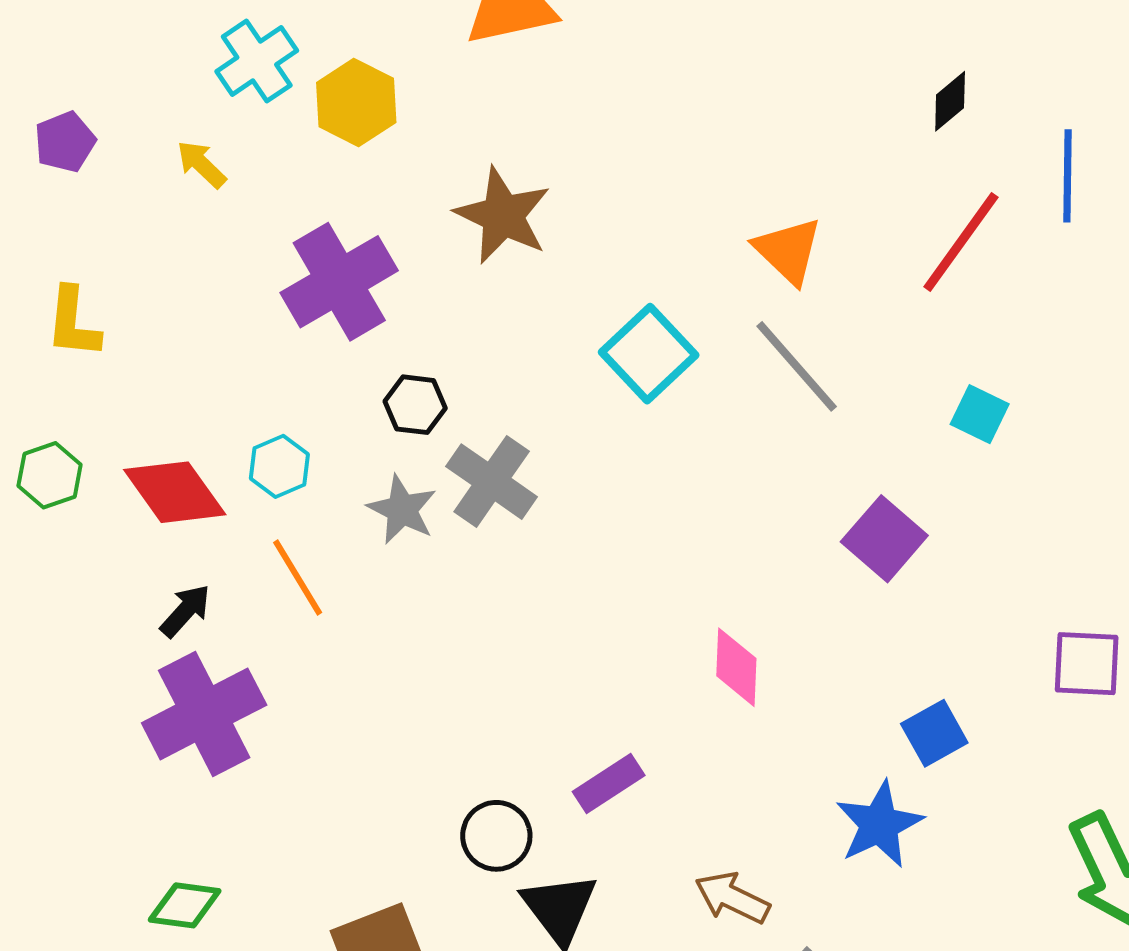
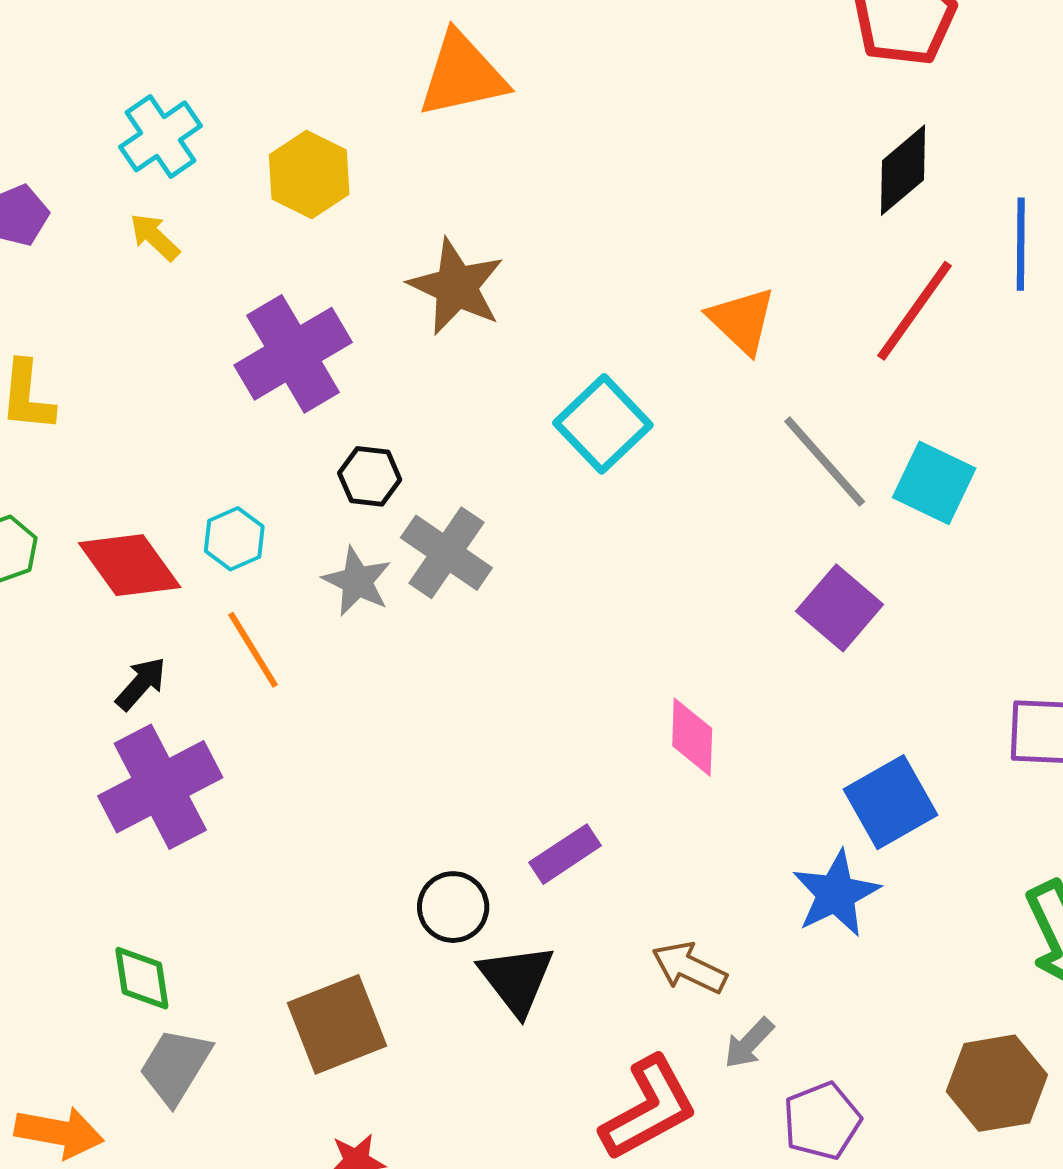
cyan cross: (257, 61) -> (161, 136), moved
black diamond: (950, 101) -> (903, 170), size x1.5
gray line: (797, 366) -> (825, 462), moved
cyan square: (980, 414) -> (934, 483), size x1.4
blue square: (934, 733) -> (891, 802), size x1.4
green diamond: (185, 905) -> (142, 978), turned 74

